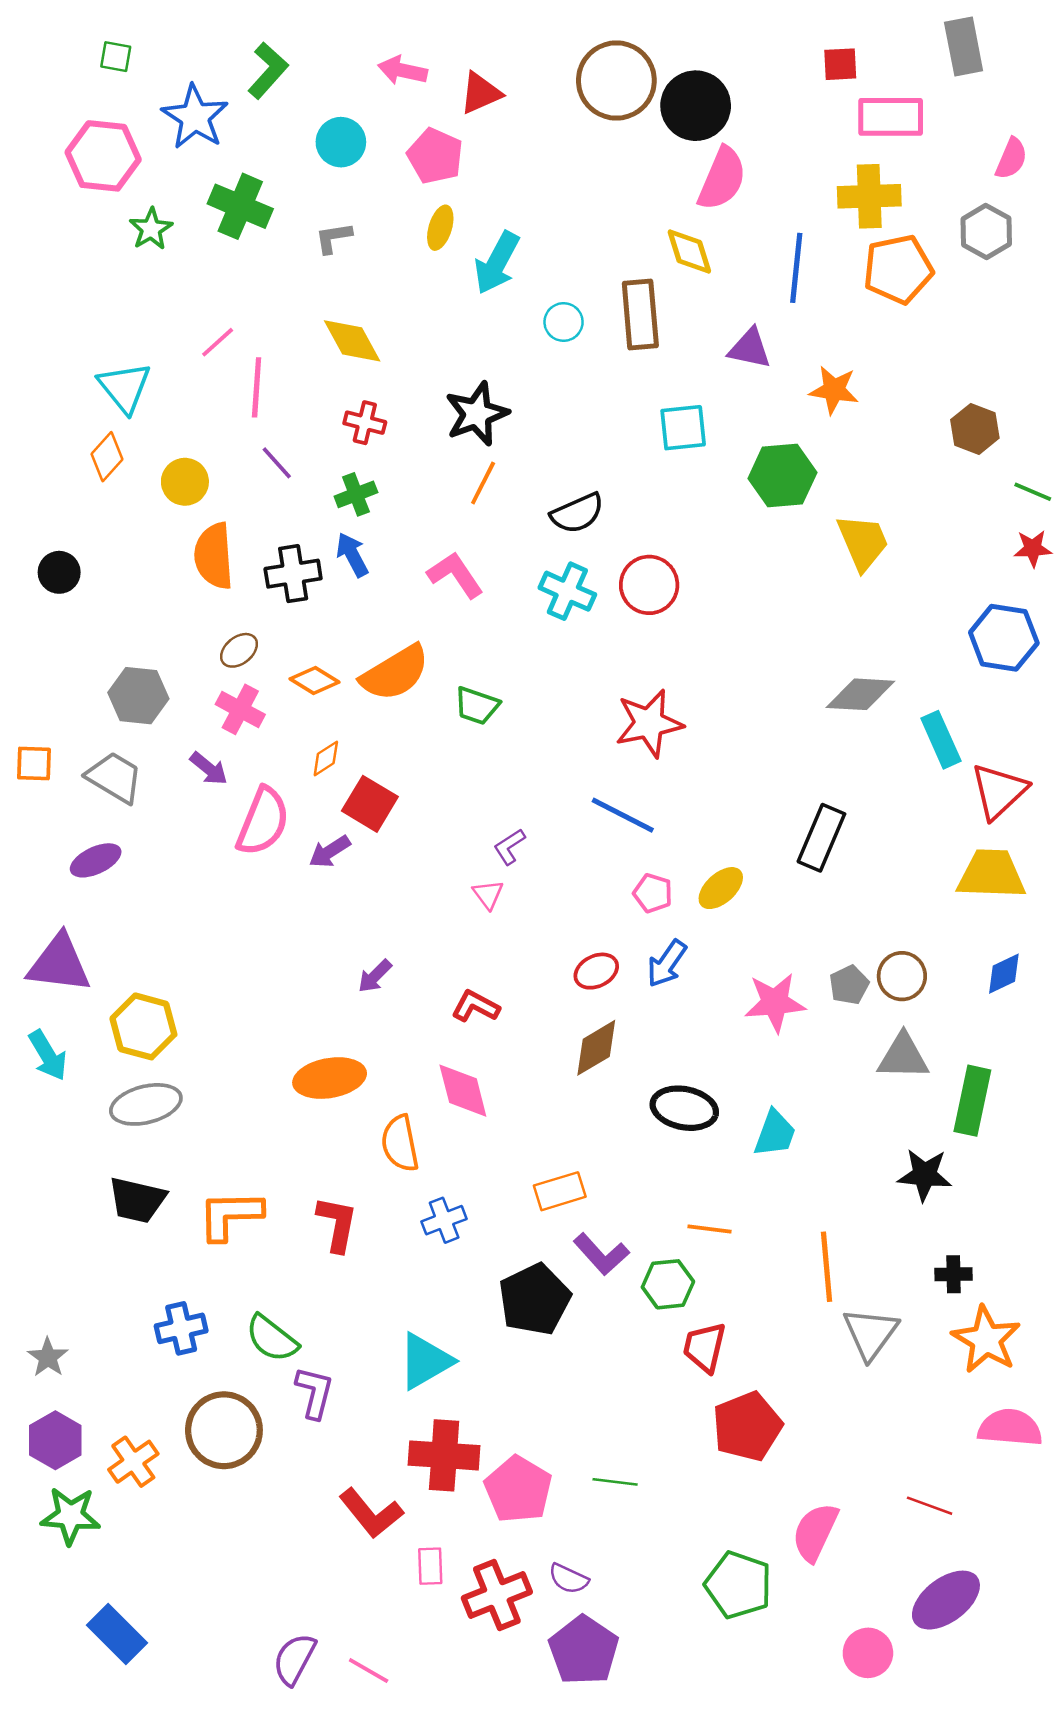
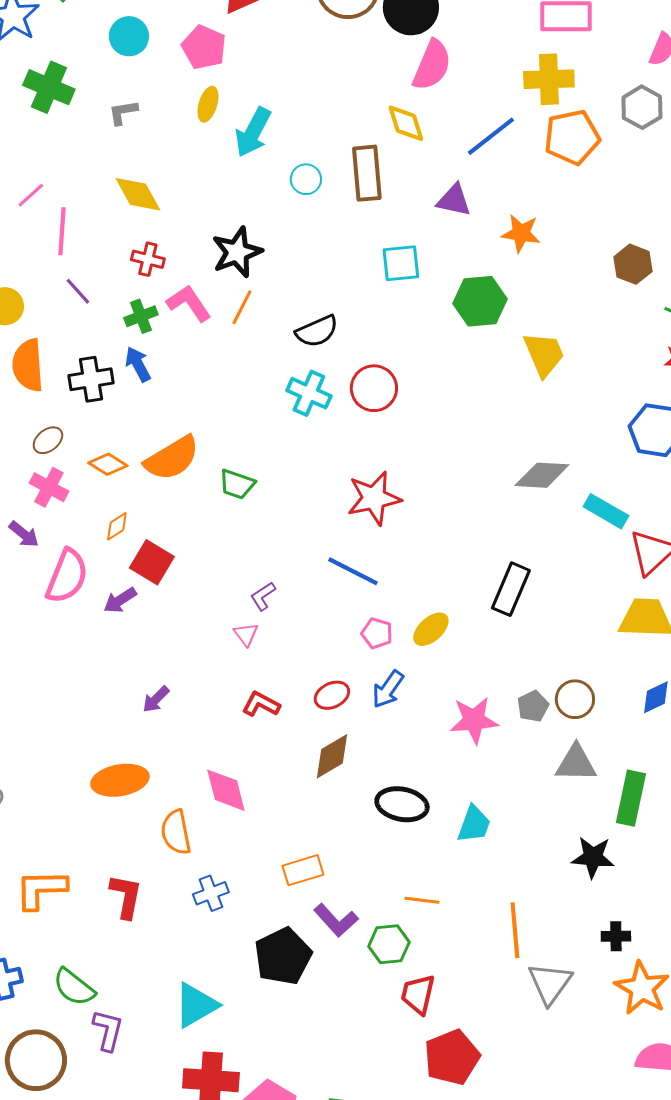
blue line: (796, 268) -> (491, 136), turned 46
pink L-shape: (455, 575) -> (189, 303), moved
cyan rectangle: (941, 740) -> (606, 511), turned -36
red L-shape: (475, 1006) -> (261, 704), moved

